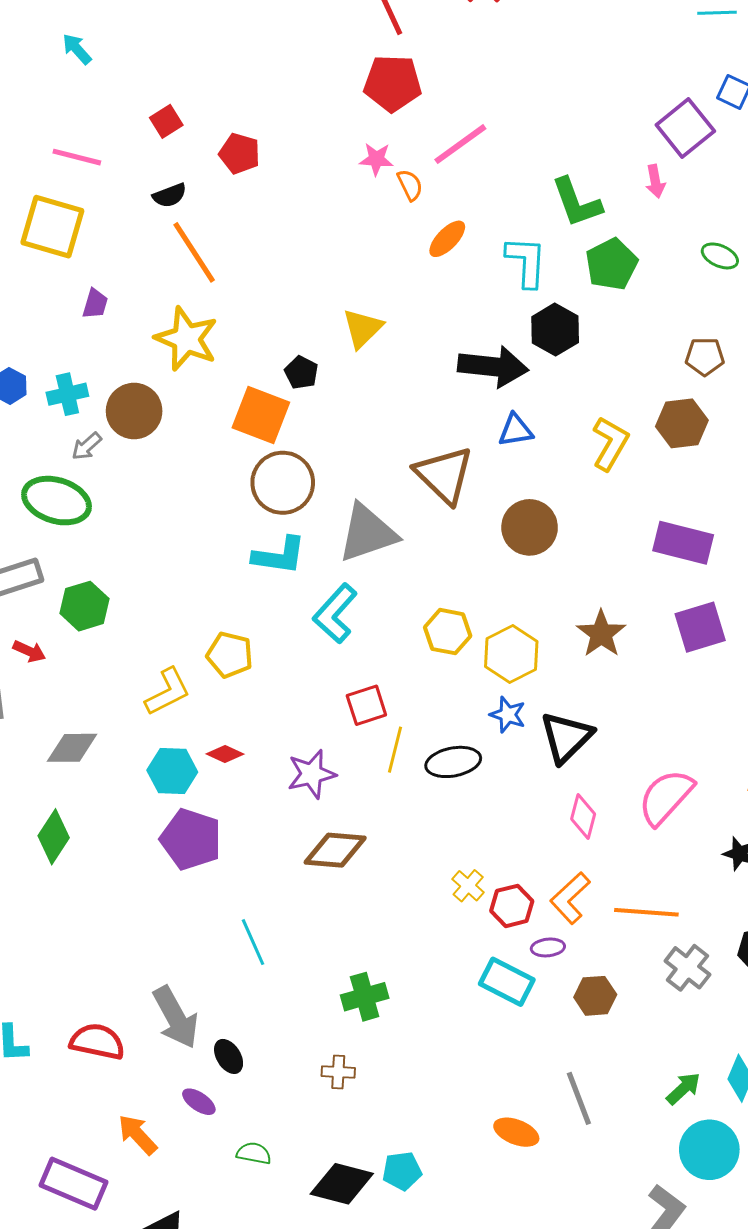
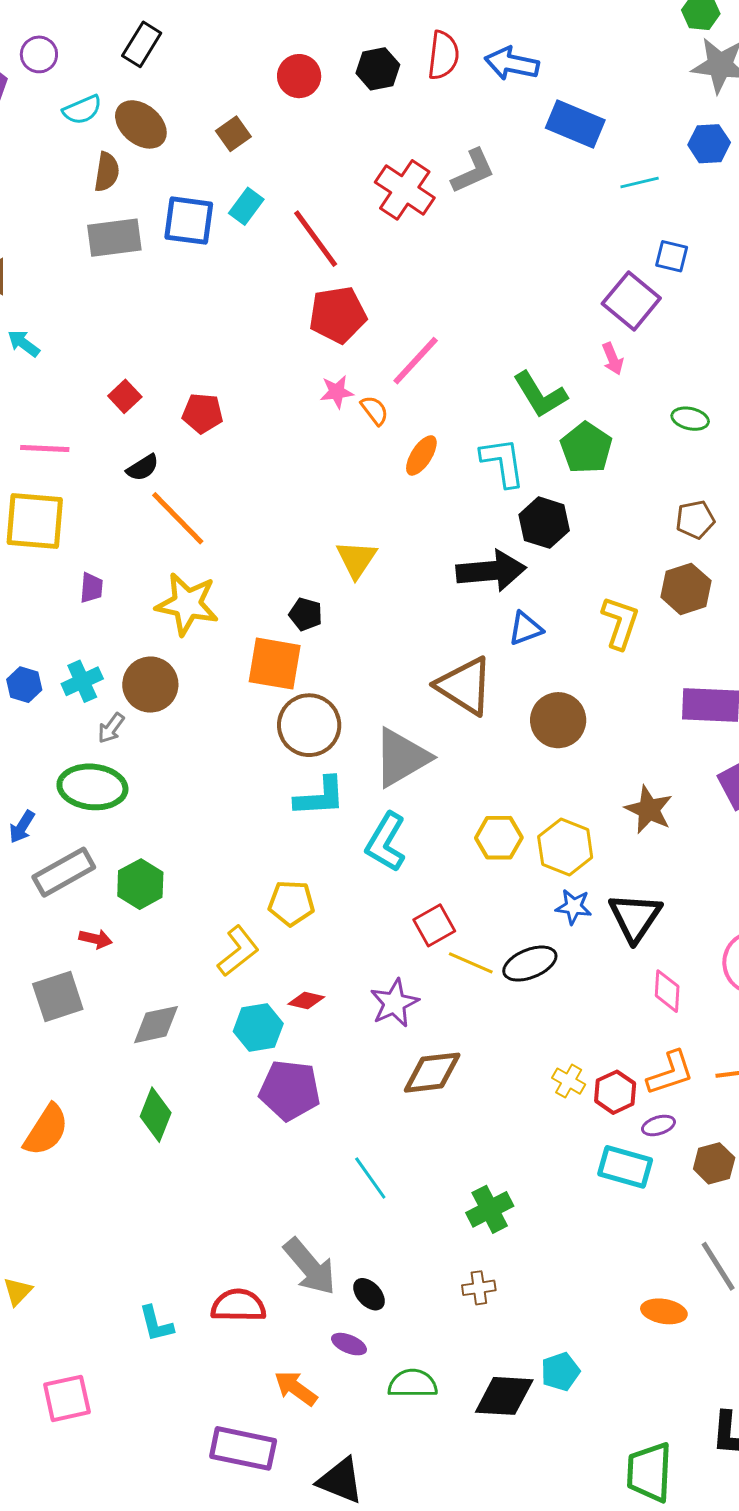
yellow line: (395, 750) -> (471, 963), turned -69
orange L-shape: (570, 898) -> (670, 1073), turned -144
green semicircle: (254, 1153) -> (413, 1384), size x1.4

